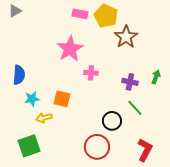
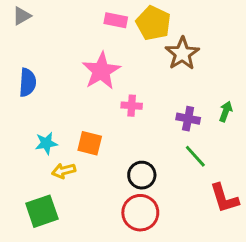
blue semicircle: (19, 75) -> (27, 82), moved
black circle: (112, 121) -> (142, 175), moved
red L-shape: (145, 150) -> (224, 198), moved, turned 135

